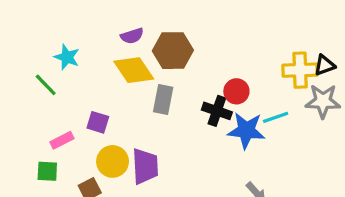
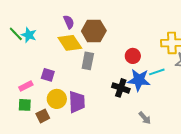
purple semicircle: (132, 36) -> (69, 22), turned -96
green line: (46, 85) -> (16, 34), moved
black cross: (217, 111) -> (121, 88), moved
green square: (47, 171) -> (25, 105), moved

